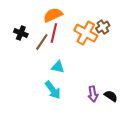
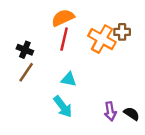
brown cross: (103, 27) -> (122, 32), turned 32
black cross: (21, 33) -> (25, 50), moved
brown line: (42, 42) -> (26, 72), moved

